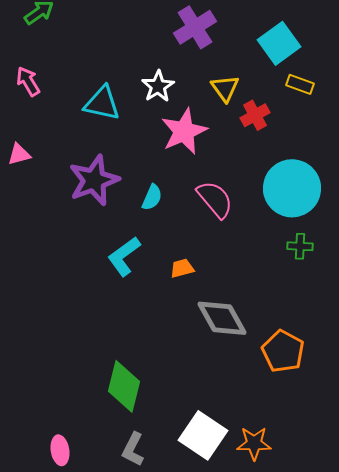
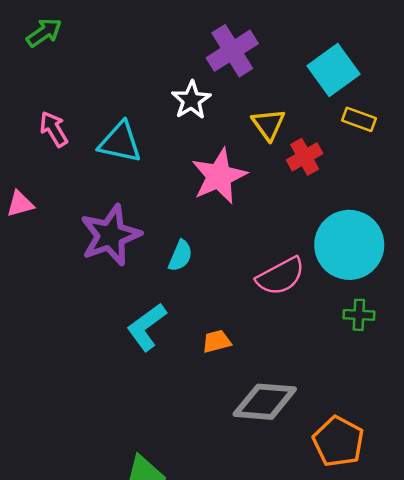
pink arrow: (28, 81) -> (54, 129), moved
white star: (158, 86) -> (191, 100), moved
pink semicircle: (215, 199) -> (281, 276), moved, turned 102
gray diamond: (222, 318) -> (265, 402), turned -56

